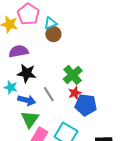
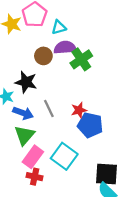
brown circle: (53, 34) -> (43, 56), moved
purple semicircle: (19, 51) -> (65, 48), moved
green cross: (73, 75) -> (81, 59), moved

